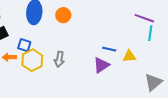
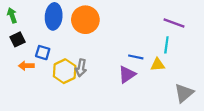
orange circle: (63, 15) -> (85, 20), size x1.6
cyan line: (150, 33) -> (166, 45), moved
yellow hexagon: (32, 60) -> (65, 71), moved

